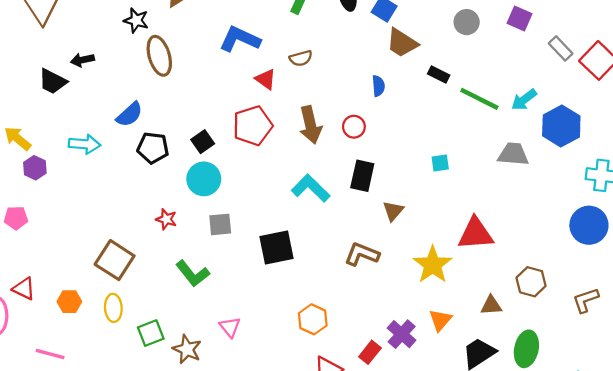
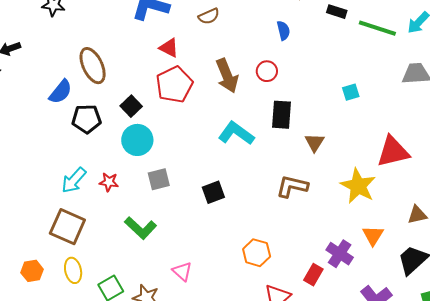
brown ellipse: (159, 56) -> (93, 66), moved
red triangle: (266, 79) -> (169, 48), moved
cyan arrow: (85, 144) -> (74, 180), moved, turned 136
black square: (276, 247) -> (213, 192), size x0.7

